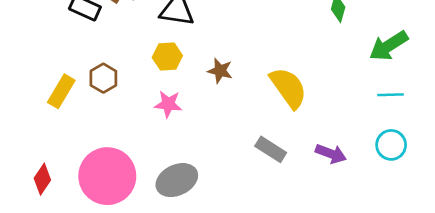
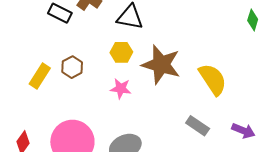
brown star: (220, 71) -> (161, 65), size x2.0

